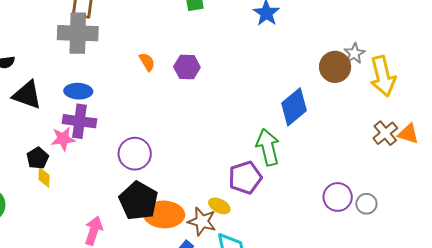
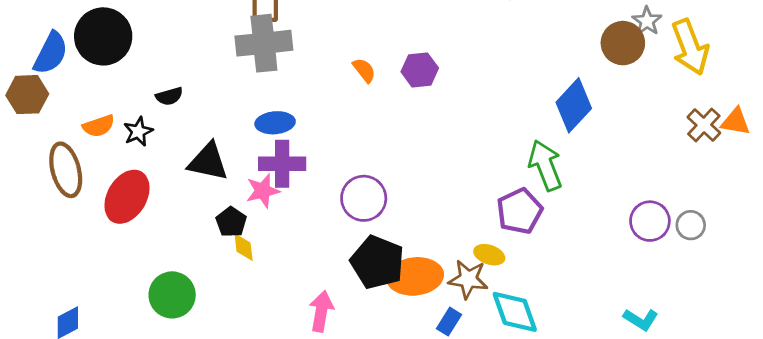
black triangle: (27, 95) -> (208, 162), moved

